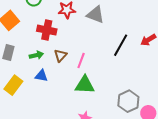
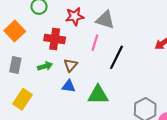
black line: (121, 45) -> (116, 57), moved
pink line: (81, 60) -> (95, 43), moved
blue triangle: (41, 76) -> (69, 86), moved

